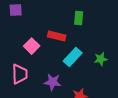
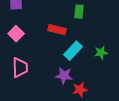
pink square: (32, 46) -> (16, 34), moved
purple star: (53, 82) -> (64, 76), moved

